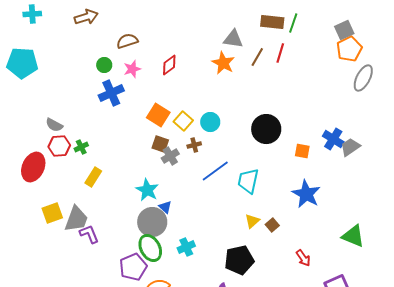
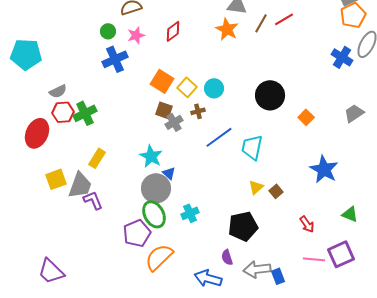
red line: (280, 53) -> (284, 19), turned 42
cyan pentagon: (22, 63) -> (26, 54), moved
gray semicircle: (54, 125) -> (58, 91), turned -54
blue cross: (333, 139) -> (342, 57), moved
green cross: (81, 147) -> (85, 113), size x1.6
orange square: (302, 151) -> (306, 117), turned 35
yellow rectangle: (93, 177) -> (97, 158), moved
blue star: (306, 194) -> (324, 169), moved
green triangle: (353, 236) -> (350, 214), moved, size x0.7

